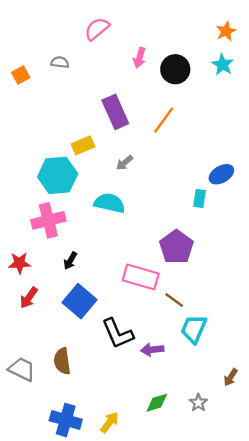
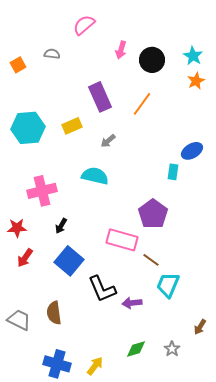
orange star: (226, 31) -> (196, 81), moved
cyan hexagon: (58, 175) -> (28, 128), moved

